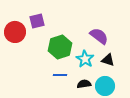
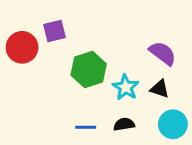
purple semicircle: (99, 36) -> (163, 53), moved
blue line: (60, 75) -> (86, 127), moved
cyan circle: (105, 86) -> (173, 124), moved

